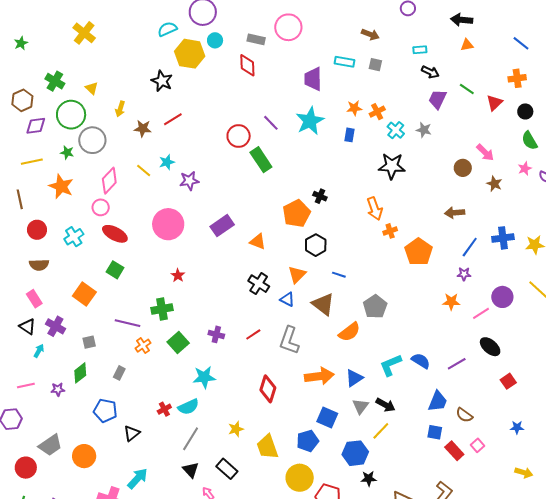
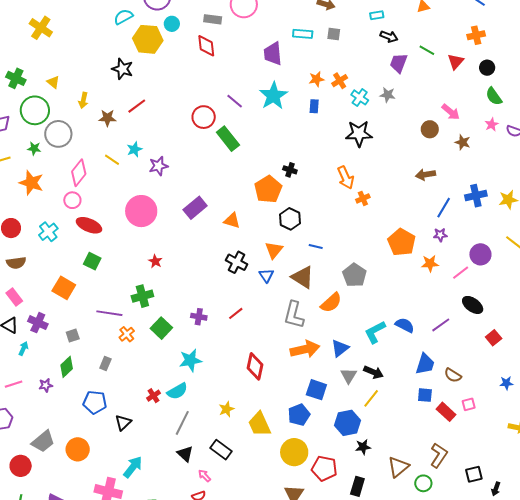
orange pentagon: (419, 252) -> (402, 242), moved
blue triangle: (287, 299) -> (266, 276), turned 35
gray L-shape: (289, 340) -> (294, 315), moved
pink square: (478, 445) -> (469, 404), turned 32

